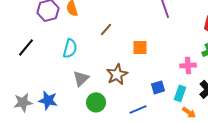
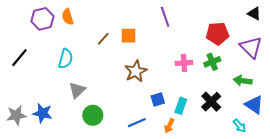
orange square: (140, 47) -> (128, 36), moved
pink cross: (188, 65) -> (184, 63), moved
brown star: (117, 74) -> (136, 71), moved
orange arrow: (189, 112) -> (169, 126), moved, turned 80

